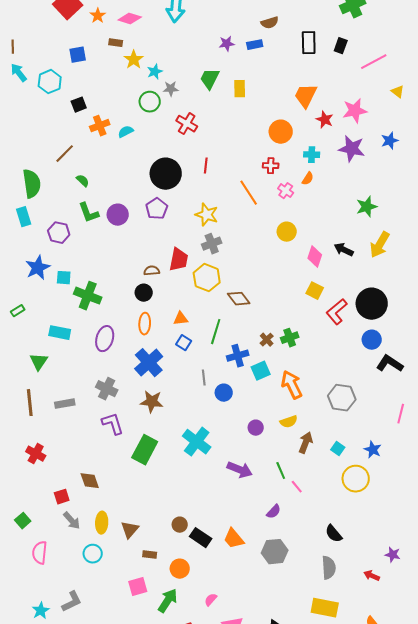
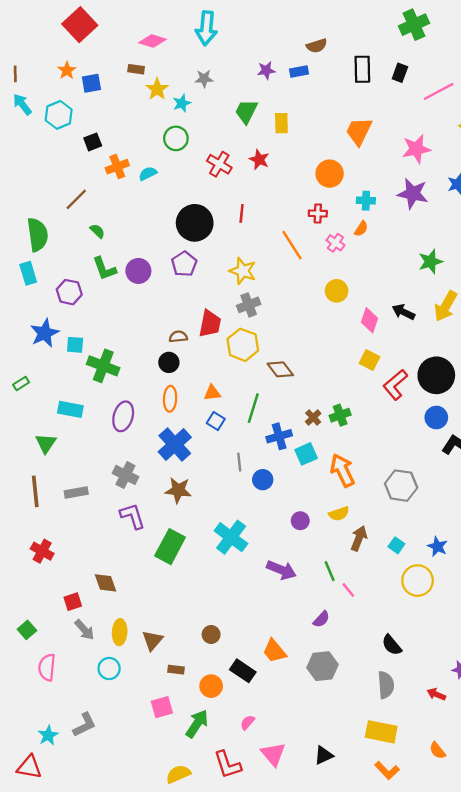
orange star: (98, 16) -> (67, 70), moved
gray star: (171, 89) -> (204, 79), moved
red star: (325, 120) -> (259, 160), moved
black rectangle: (201, 538) -> (243, 671), moved

